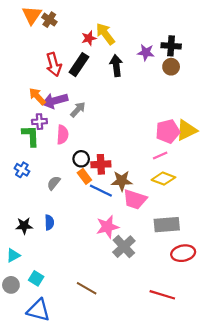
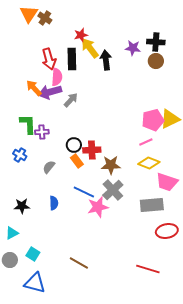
yellow arrow: (105, 34) -> (90, 48), moved
black rectangle: (79, 65) -> (72, 59), turned -35
purple cross: (39, 122) -> (42, 132), moved
pink semicircle: (63, 135) -> (57, 77), moved
blue line: (101, 191) -> (84, 192), moved
pink trapezoid: (135, 199) -> (167, 182), moved
blue semicircle: (49, 222) -> (54, 203), moved
gray cross: (124, 247) -> (113, 190), moved

